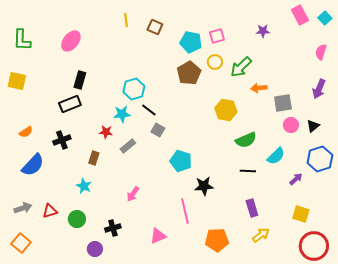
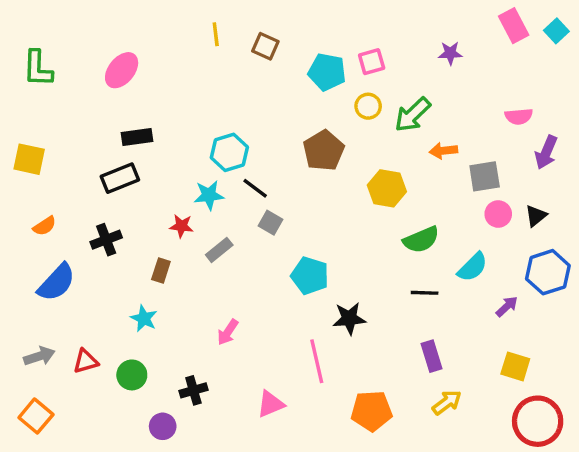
pink semicircle: (321, 52) -> (519, 116), moved, turned -112
brown pentagon: (189, 73) -> (324, 151), moved
black rectangle: (80, 80) -> (137, 137), turned 66
yellow square: (17, 81) -> (29, 159), moved

